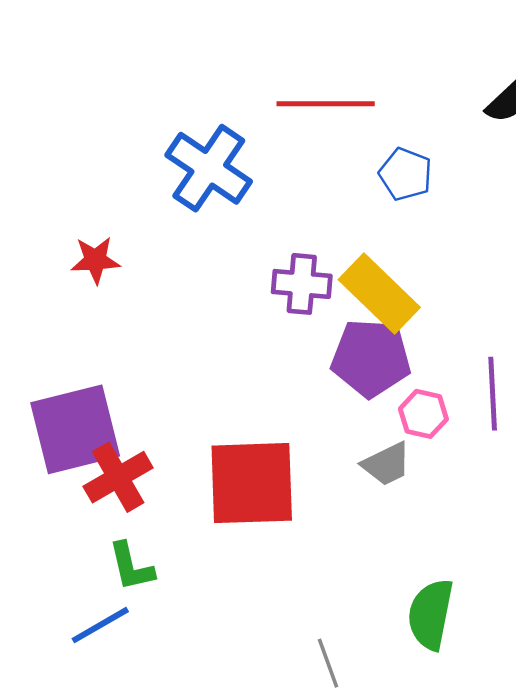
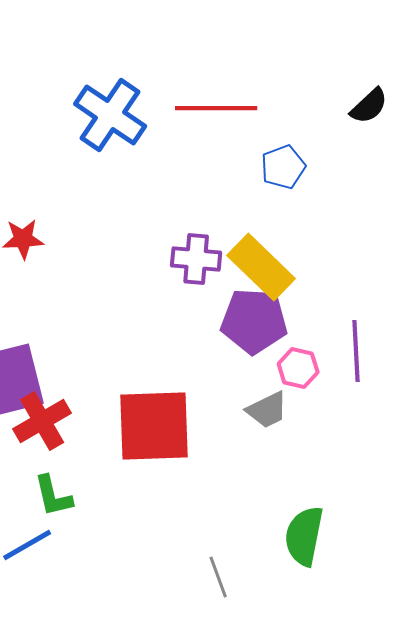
blue cross: (209, 168) -> (110, 115), moved
blue pentagon: (406, 174) -> (283, 167), turned 30

